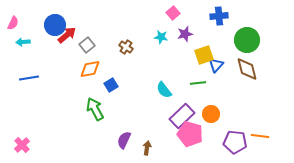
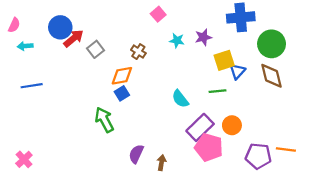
pink square: (173, 13) -> (158, 14), moved
blue cross: (219, 16) -> (241, 17), size x1.4
orange diamond: (90, 69) -> (122, 76), moved

